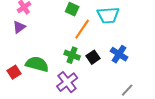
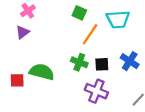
black square: (93, 57) -> (102, 64), turned 32
red square: (14, 72) -> (17, 80), turned 32
purple cross: (67, 82) -> (96, 91), moved, turned -30

